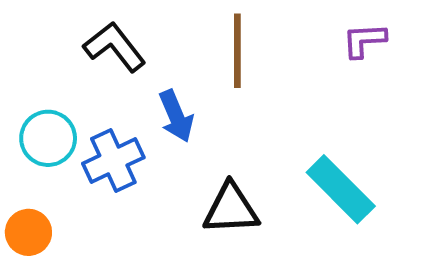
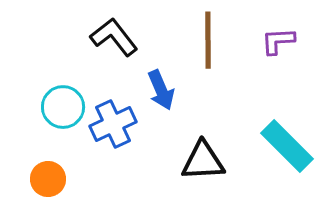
purple L-shape: (364, 40) -> (278, 41), moved

